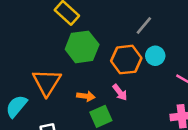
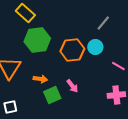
gray line: (144, 25) -> (103, 23), moved
pink arrow: (120, 92) -> (72, 86), moved

